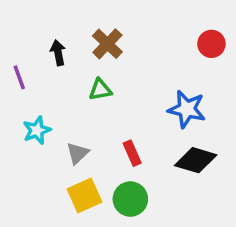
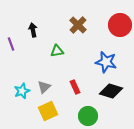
brown cross: (107, 44) -> (78, 25), moved
red circle: (211, 44) -> (120, 25), size x1.5
cyan star: (37, 130) -> (22, 91), moved
green circle: (130, 199) -> (88, 116), moved

